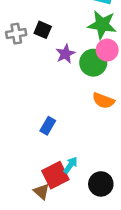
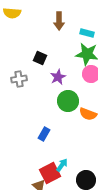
gray cross: (16, 34) -> (19, 79), moved
green circle: (93, 63) -> (68, 101), moved

